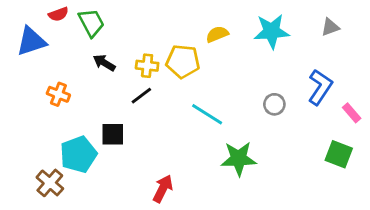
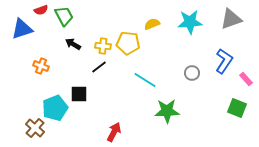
gray triangle: (330, 27) -> (231, 19), size x1.6

